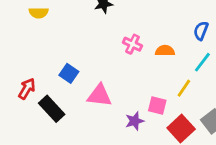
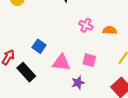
pink square: (157, 106) -> (89, 60), moved
purple star: (135, 121) -> (78, 83), moved

